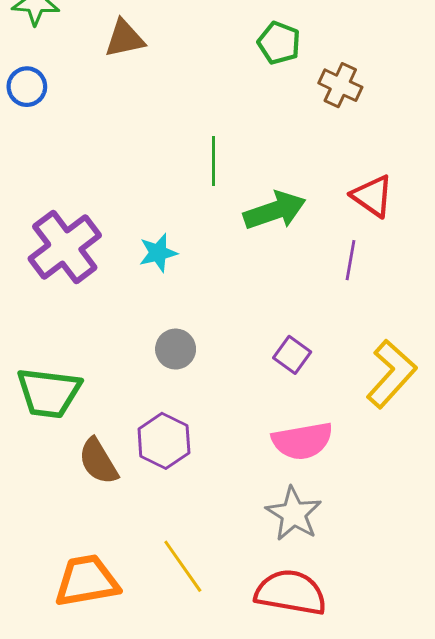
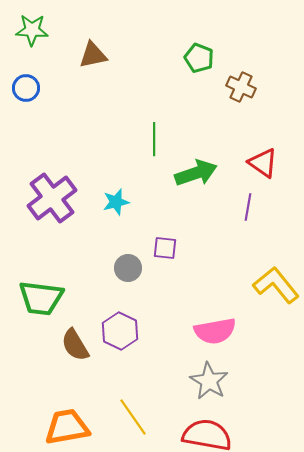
purple square: (292, 355) -> (165, 248), moved, turned -30
yellow L-shape: (391, 374) -> (276, 285), turned -81

